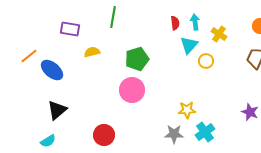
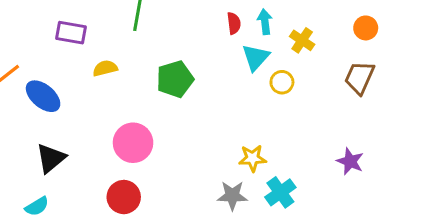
pink circle: (132, 90) -> (133, 143), moved

